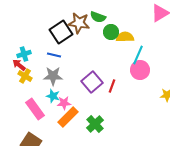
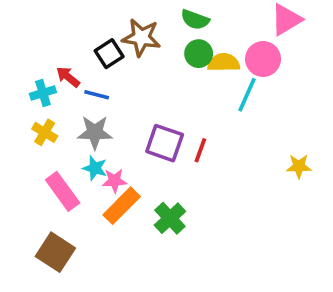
green semicircle: (98, 17) -> (195, 20), moved
black square: (61, 32) -> (109, 54), size x0.7
red arrow: (19, 65) -> (68, 77), moved
pink circle: (140, 70) -> (263, 59), moved
purple square: (92, 82) -> (165, 143), turned -30

